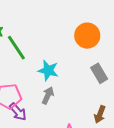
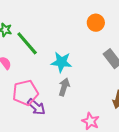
orange circle: (87, 36) -> (96, 23), size x0.7

